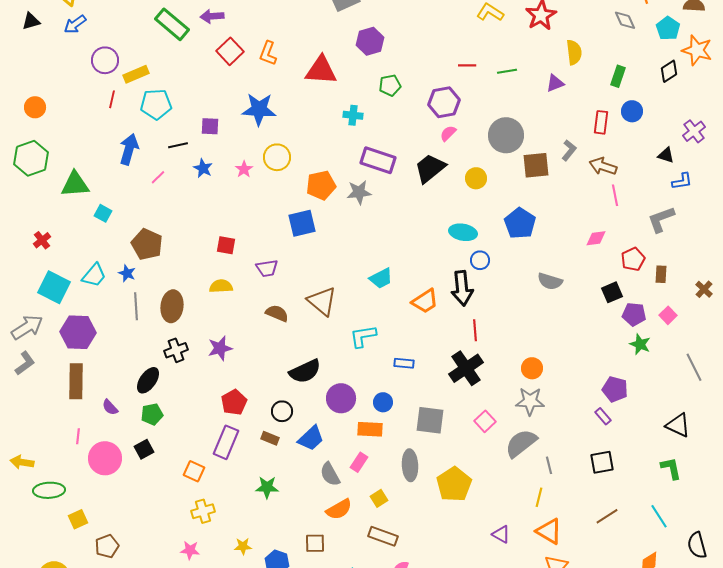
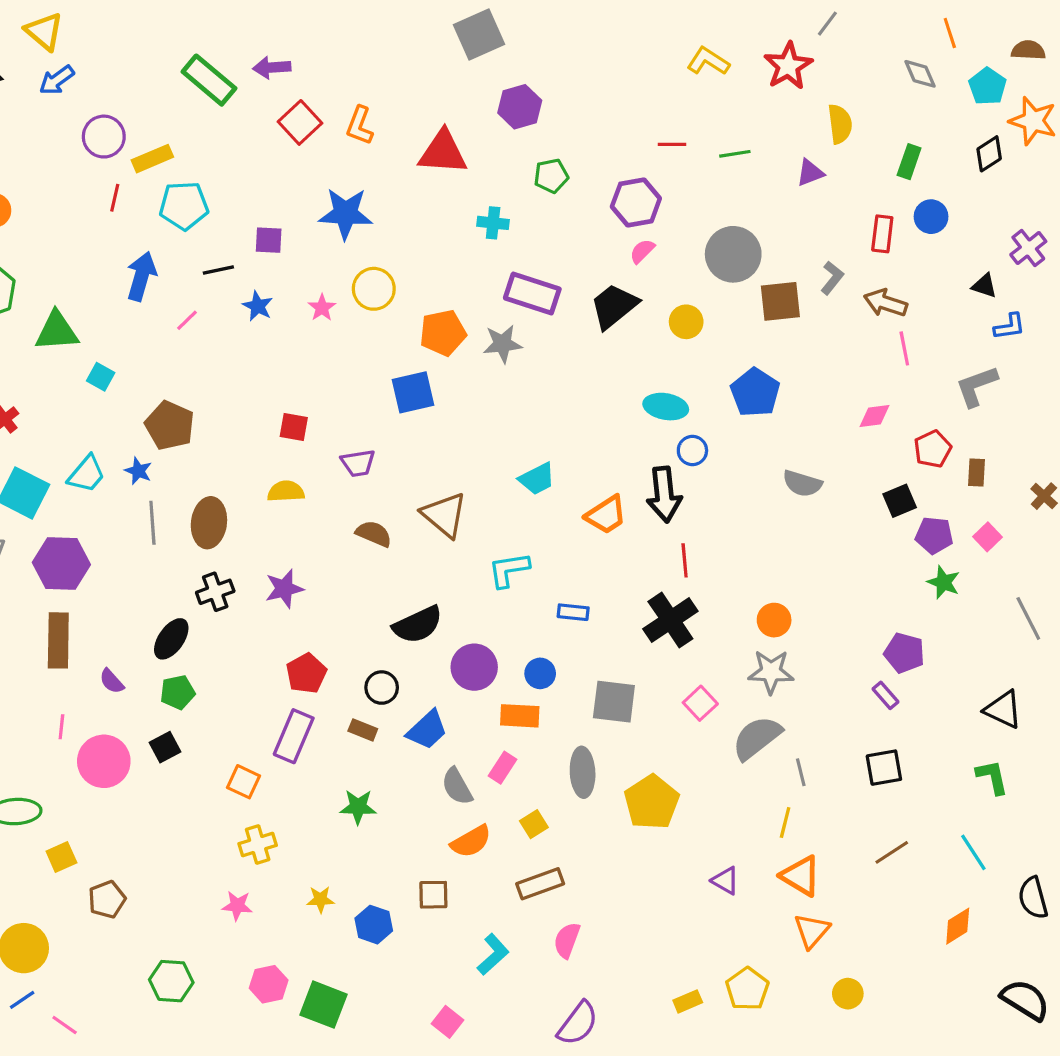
brown rectangle: (383, 536) -> (540, 884), turned -40

